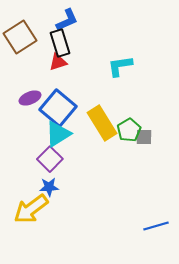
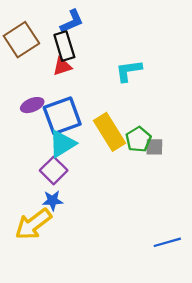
blue square: (58, 108) -> (62, 116), turned 30

